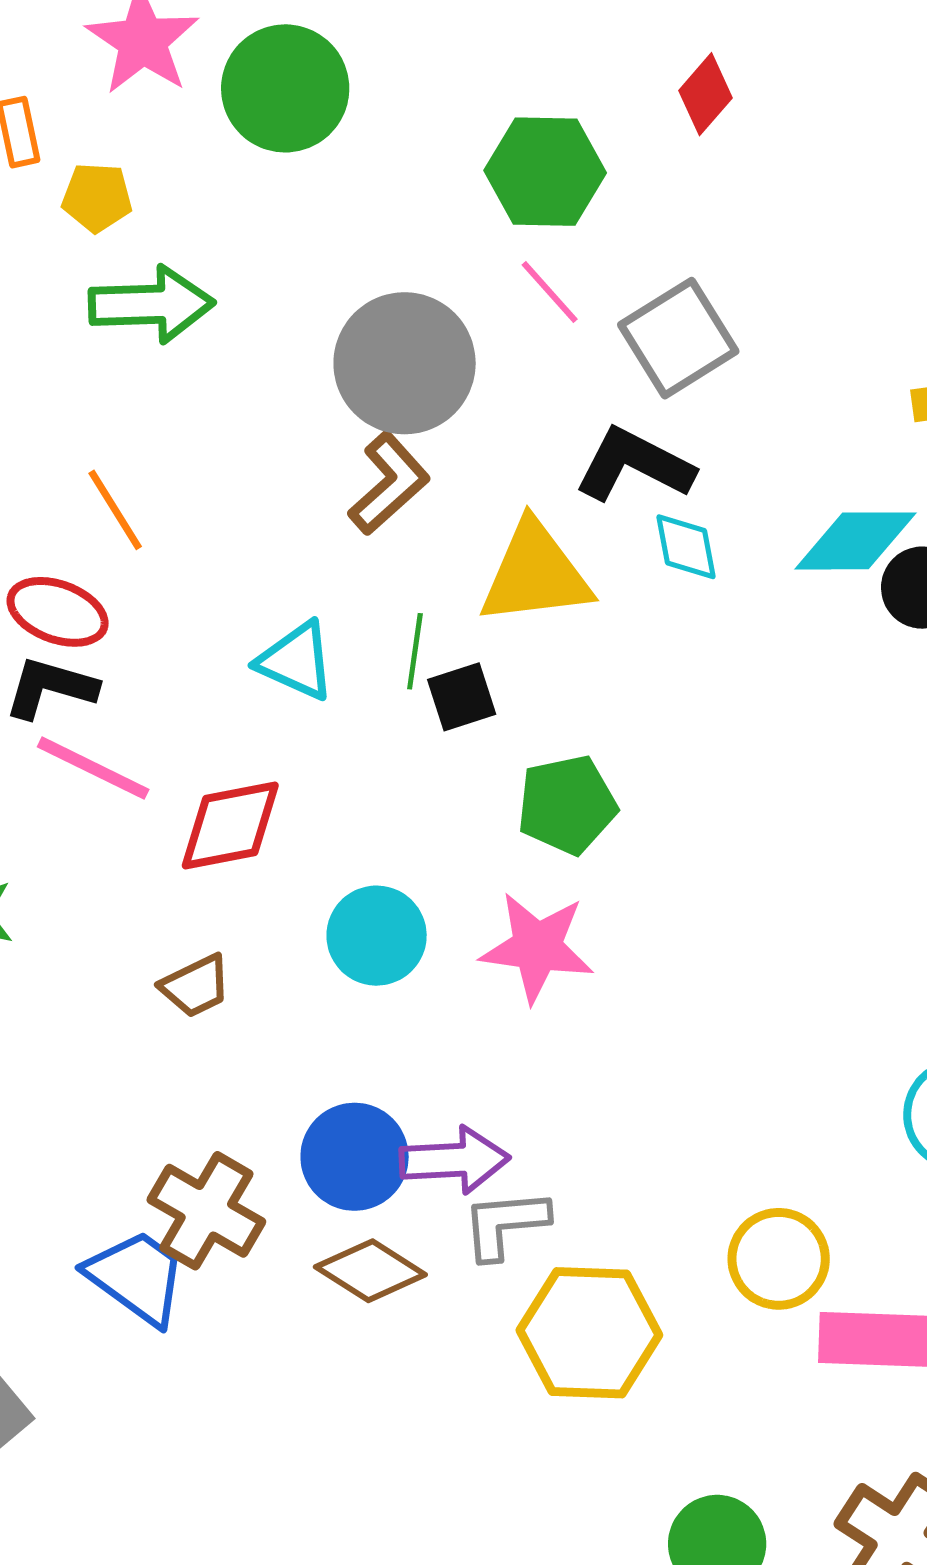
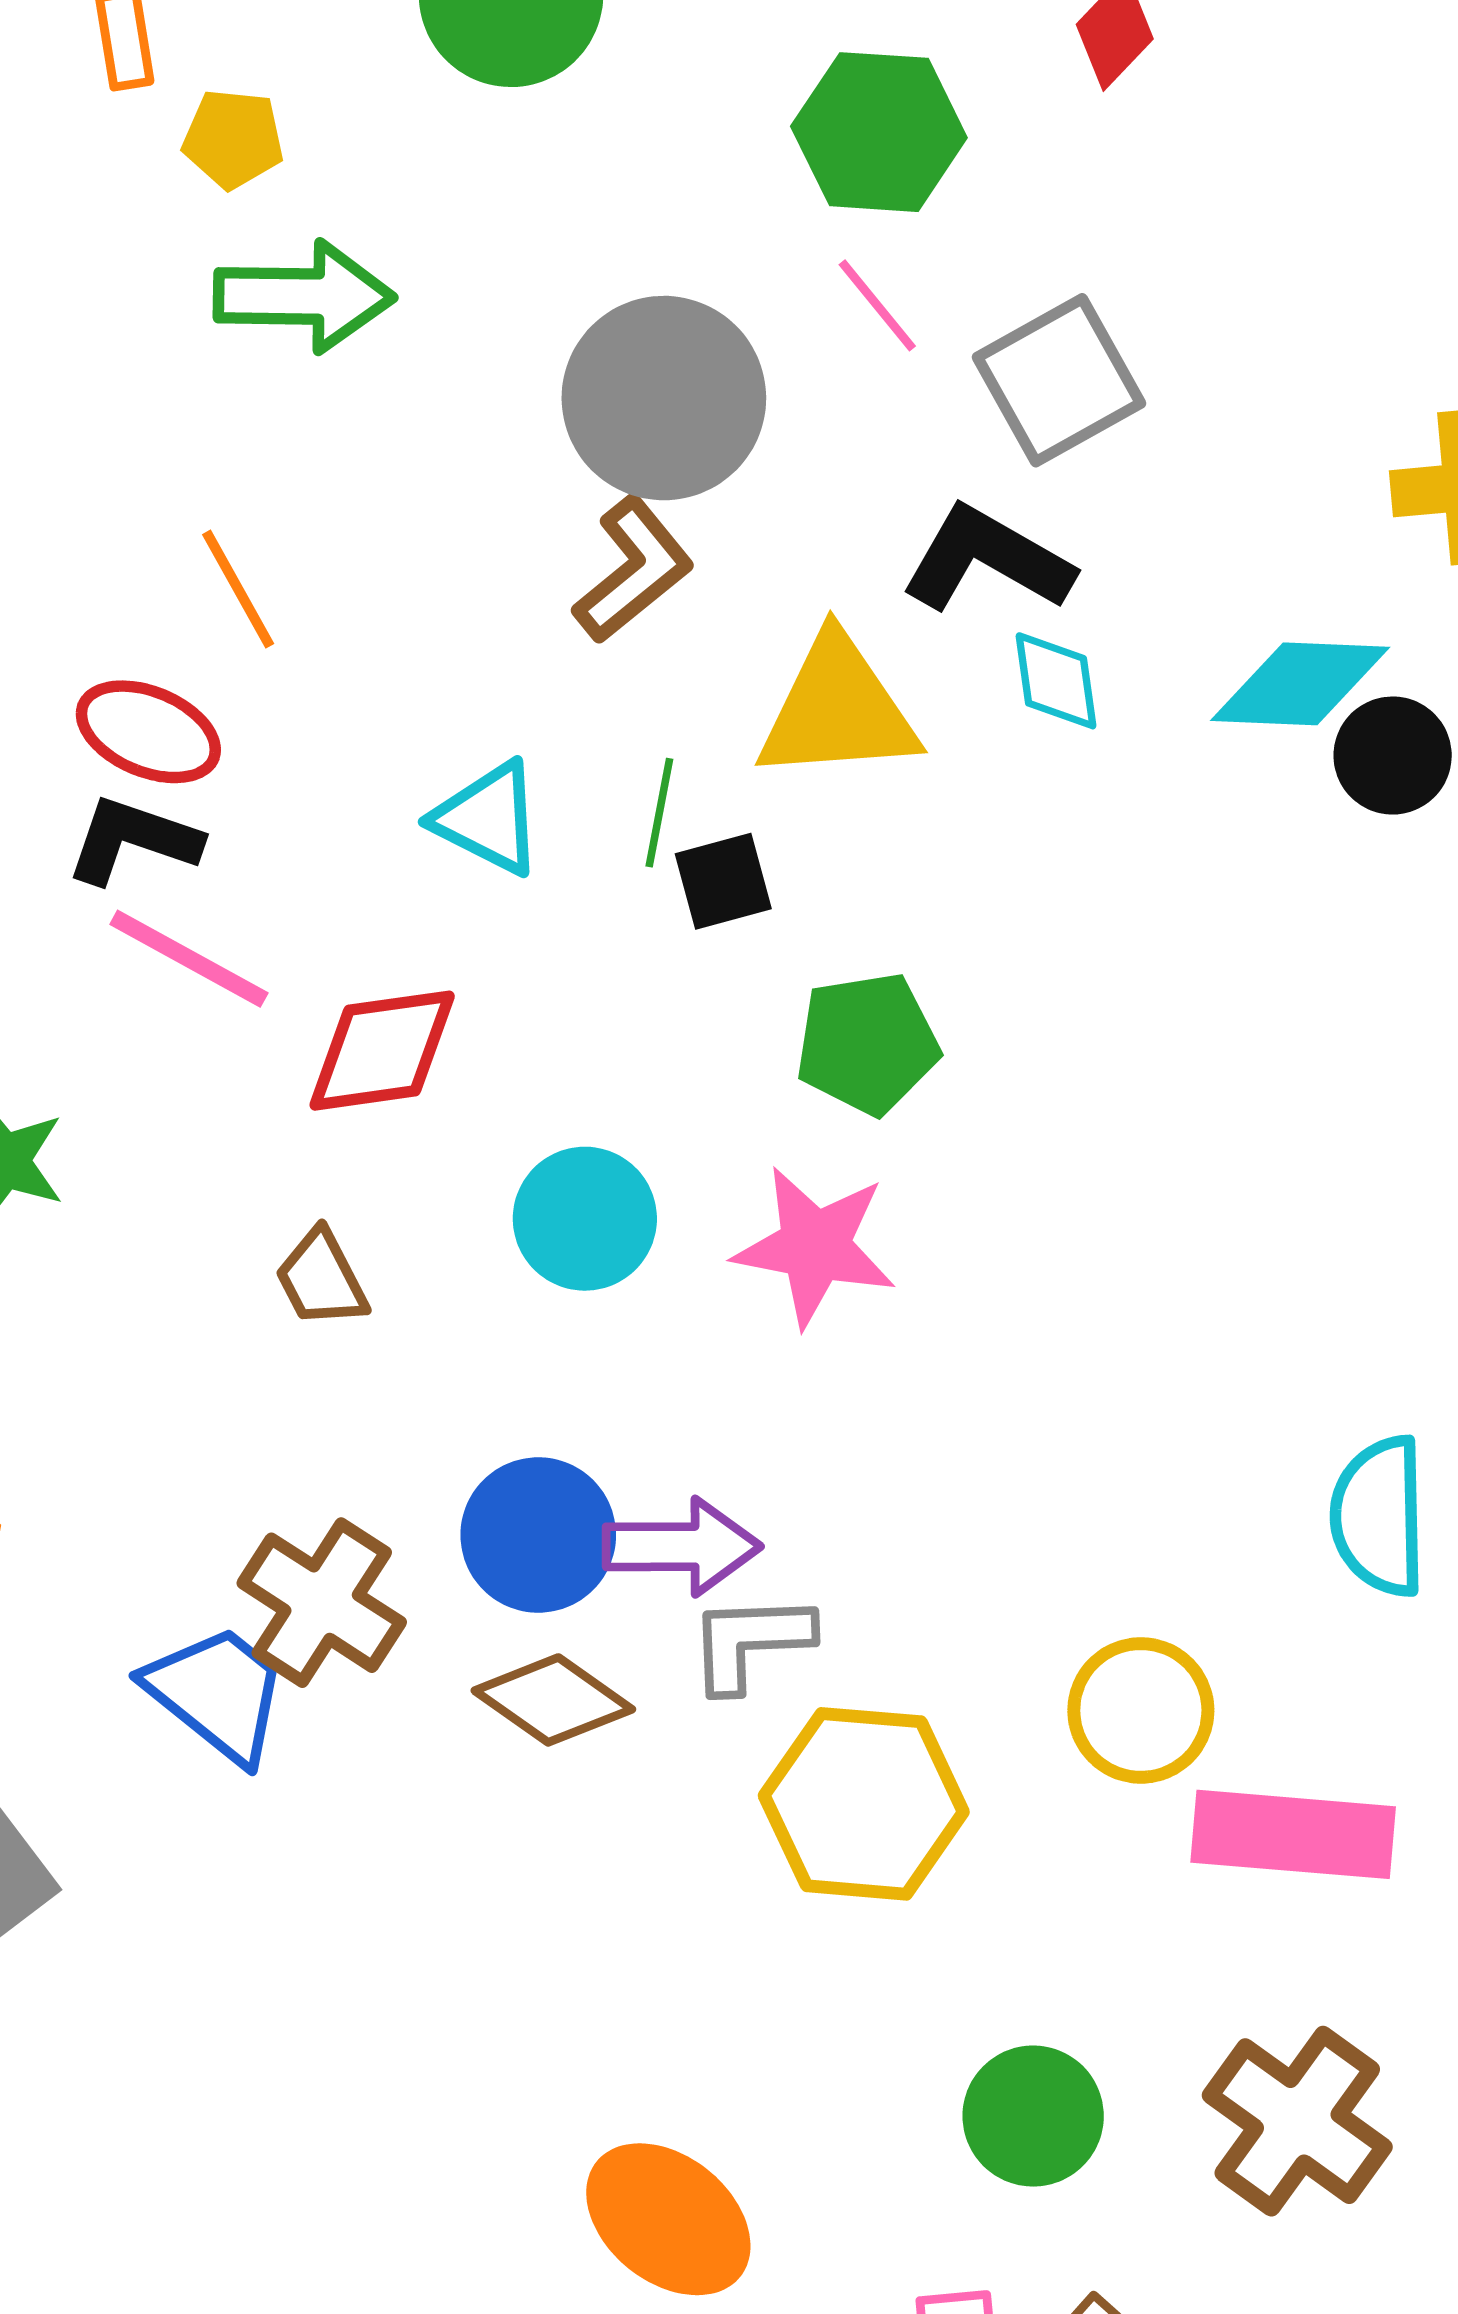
brown trapezoid: (196, 986) -> (321, 1279), turned 86

